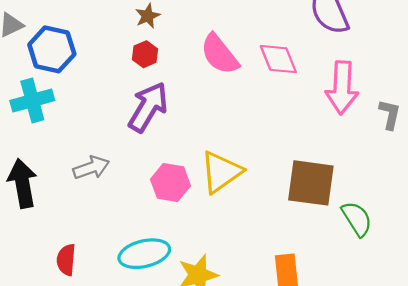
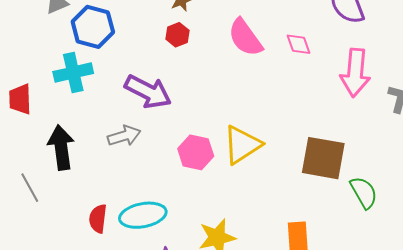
pink diamond: (278, 59) -> (298, 44), size x0.7
purple arrow: (148, 107) -> (148, 92), moved, turned 84
cyan ellipse: (144, 254) -> (143, 215), moved

